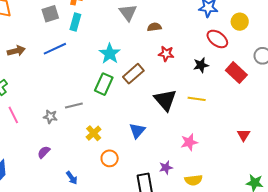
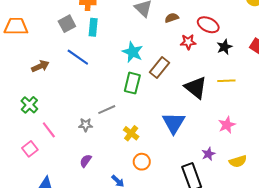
red ellipse: (217, 39) -> (208, 25), moved
blue line: (55, 49) -> (78, 57), turned 70
blue triangle: (137, 131) -> (174, 123), size x1.4
orange circle: (110, 158) -> (142, 162), moved

